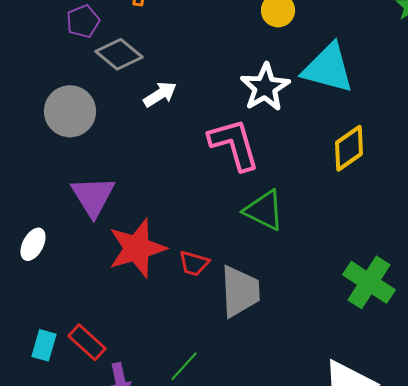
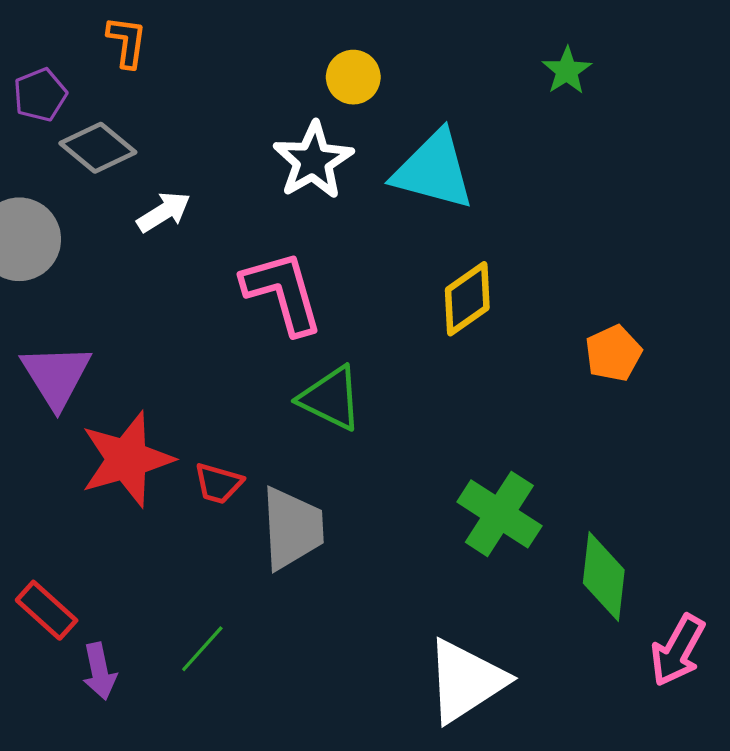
white star: (265, 87) -> (313, 161), moved

